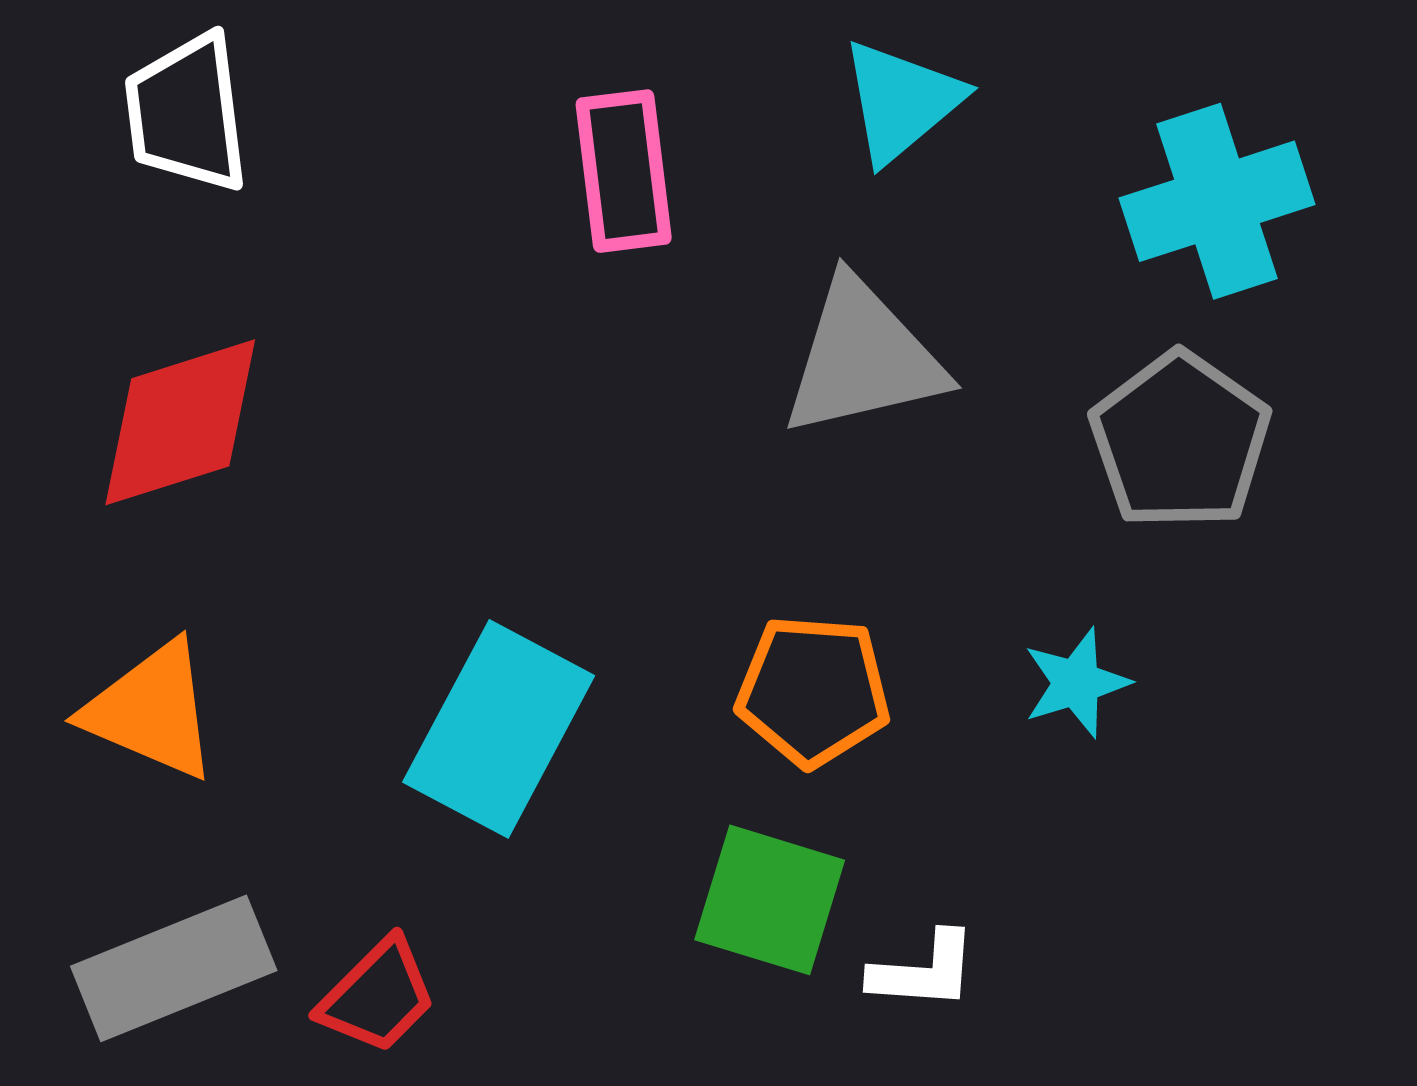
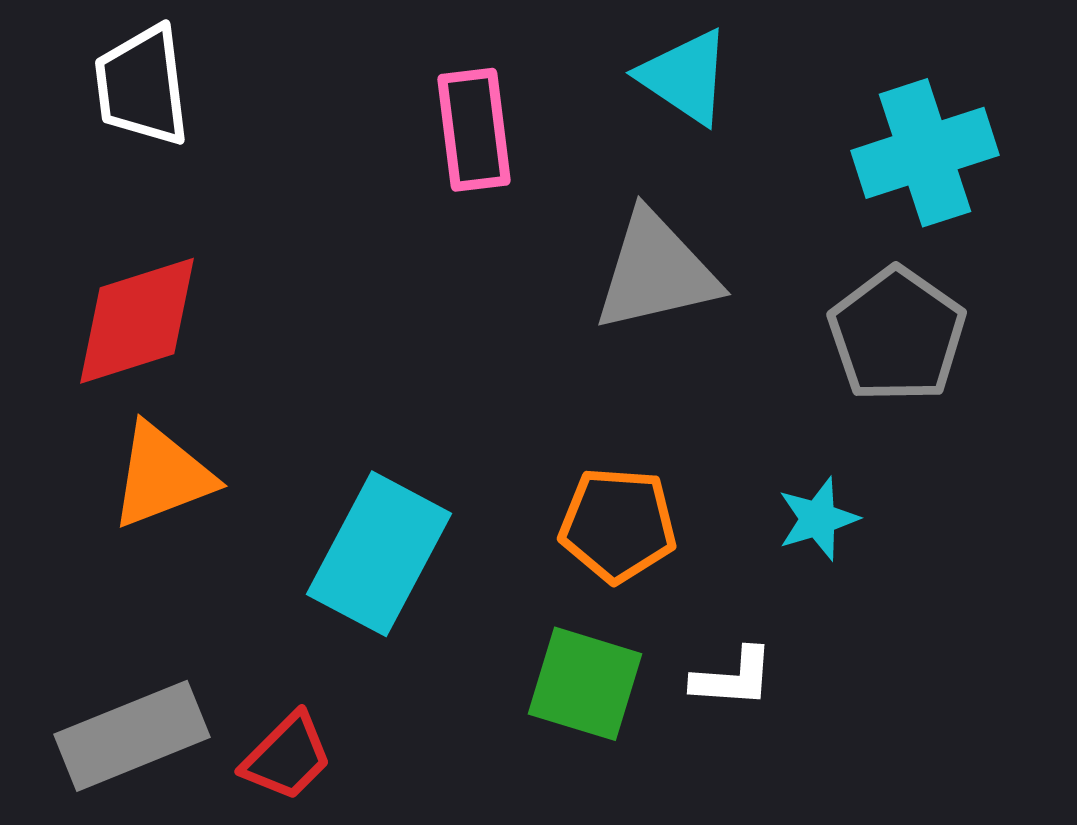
cyan triangle: (901, 101) -> (685, 77), turned -46
orange triangle: (151, 710) -> (162, 476), moved, turned -44
white L-shape: (924, 971) -> (733, 678), moved

